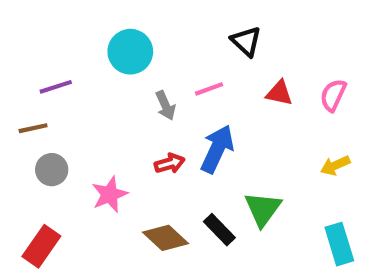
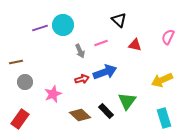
purple line: (56, 87) -> (40, 28), moved
pink semicircle: (333, 95) -> (168, 37), moved
blue arrow: (217, 149) -> (105, 72), turned 45
yellow arrow: (335, 165) -> (162, 80), size x1.5

